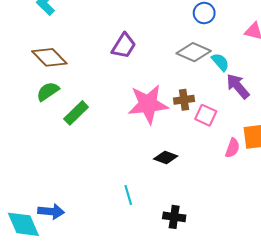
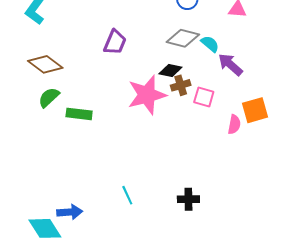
green rectangle: (76, 113) -> (79, 114), turned 60
black diamond: (166, 157) -> (170, 70), moved
cyan line: (128, 195) -> (127, 195), moved

